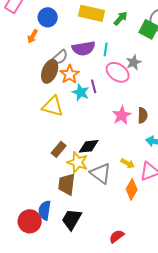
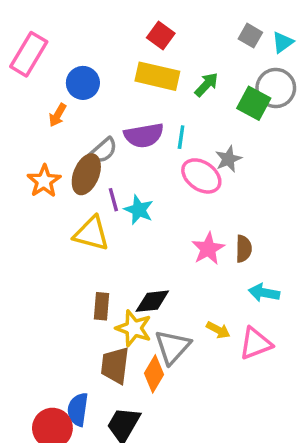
orange star: (70, 74) -> (44, 181), moved
purple line: (94, 86) -> (113, 200), moved
brown rectangle: (59, 149) -> (102, 306), turned -35
gray triangle: (101, 173) -> (173, 347), turned 35
orange diamond: (132, 189) -> (154, 374), moved

